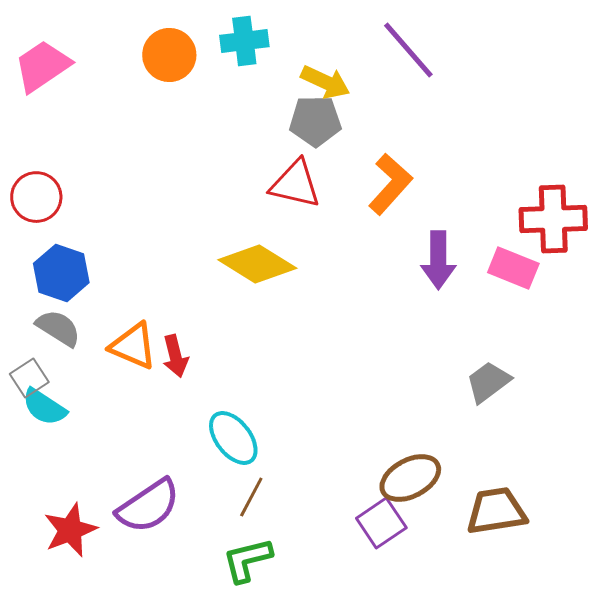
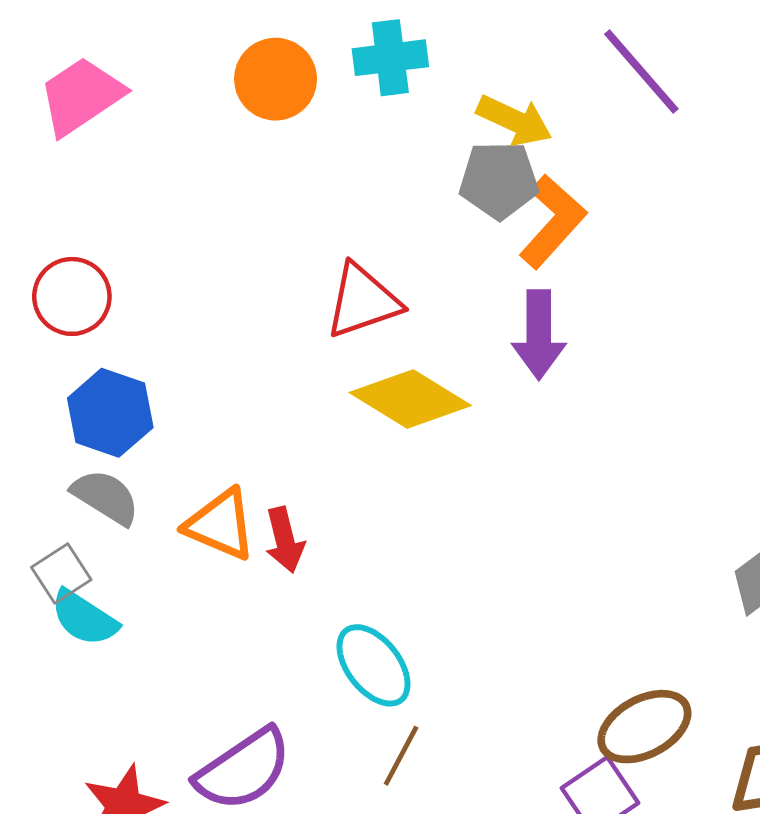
red triangle: (295, 184) -> (363, 301), moved, turned -32
orange L-shape: (390, 184) -> (553, 221), moved
purple arrow: (438, 260) -> (539, 335), moved

